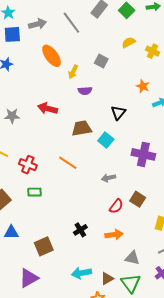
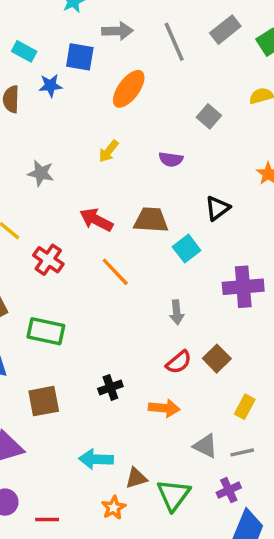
blue square: (12, 34) -> (80, 57), moved
orange ellipse: (52, 56) -> (129, 89), turned 60
yellow arrow: (73, 72) -> (109, 151), moved
red arrow: (48, 108) -> (96, 220), moved
purple cross: (143, 154) -> (243, 287), turned -30
gray arrow: (108, 178) -> (177, 312), turned -96
green rectangle: (34, 192) -> (46, 331), moved, size x1.5
gray triangle: (132, 258) -> (205, 446), moved

